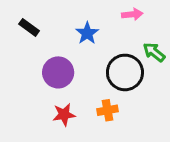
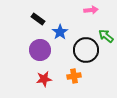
black rectangle: (29, 27) -> (38, 19), moved
blue star: (87, 33) -> (60, 32), moved

